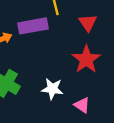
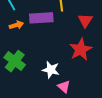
pink triangle: (82, 105) -> (64, 87), moved

